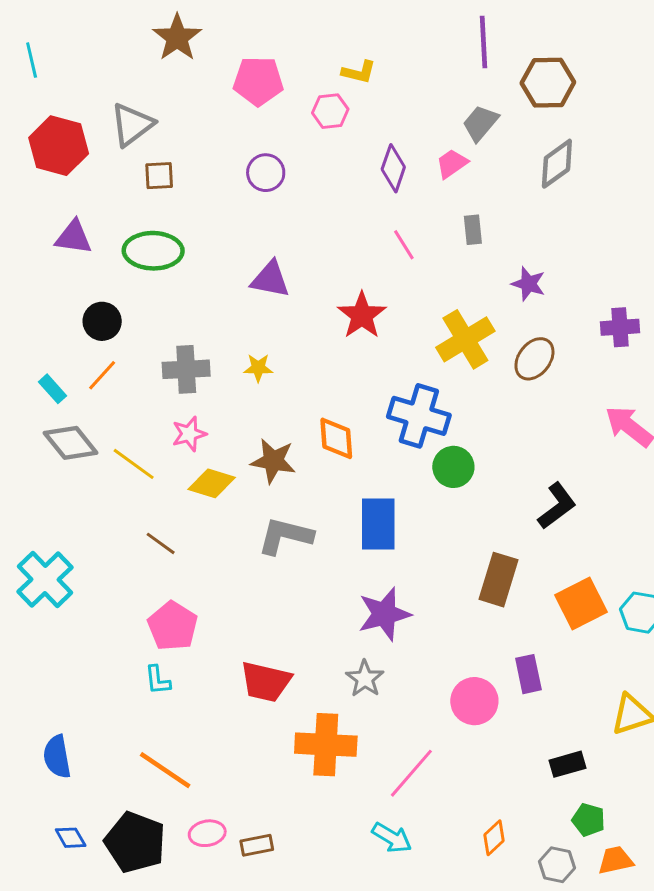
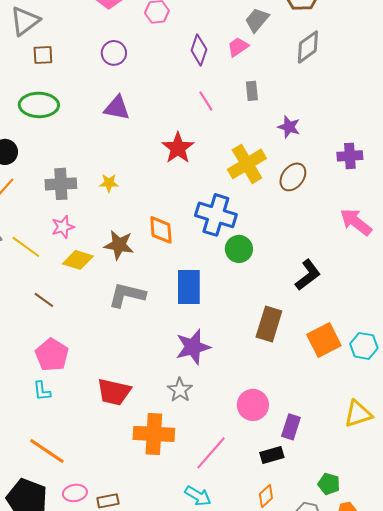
purple triangle: (270, 279) -> (117, 108), moved
purple rectangle: (528, 674) -> (291, 427), moved, turned 30
black rectangle: (567, 764) -> (272, 455), moved

